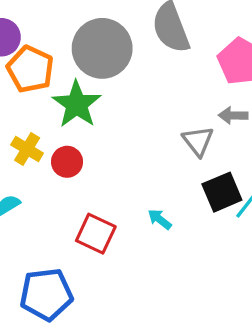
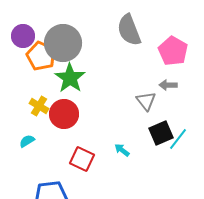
gray circle: (102, 48) -> (63, 43), moved
red circle: (67, 162) -> (64, 114), size x1.5

